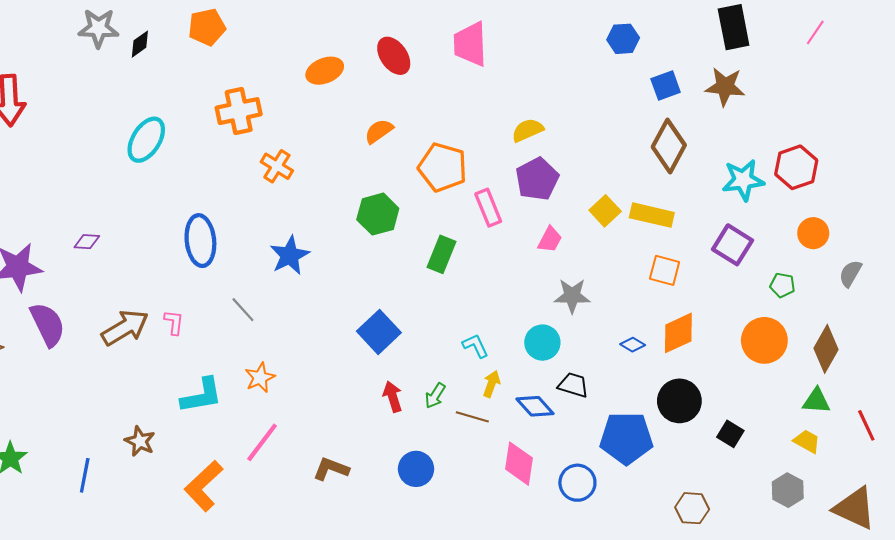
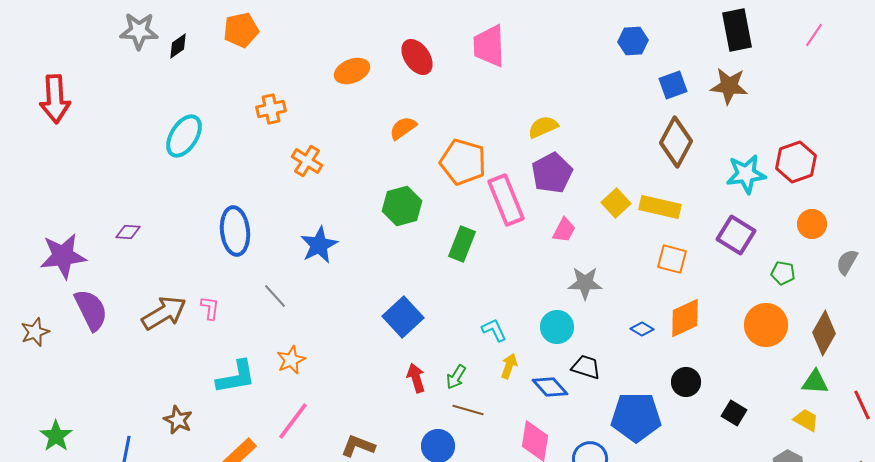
orange cross: (239, 111) -> (271, 109), size x0.7
pink rectangle: (488, 208) -> (506, 200), size x1.4
black circle: (679, 401) -> (686, 382), size x0.7
brown line: (472, 417) -> (468, 410), moved

